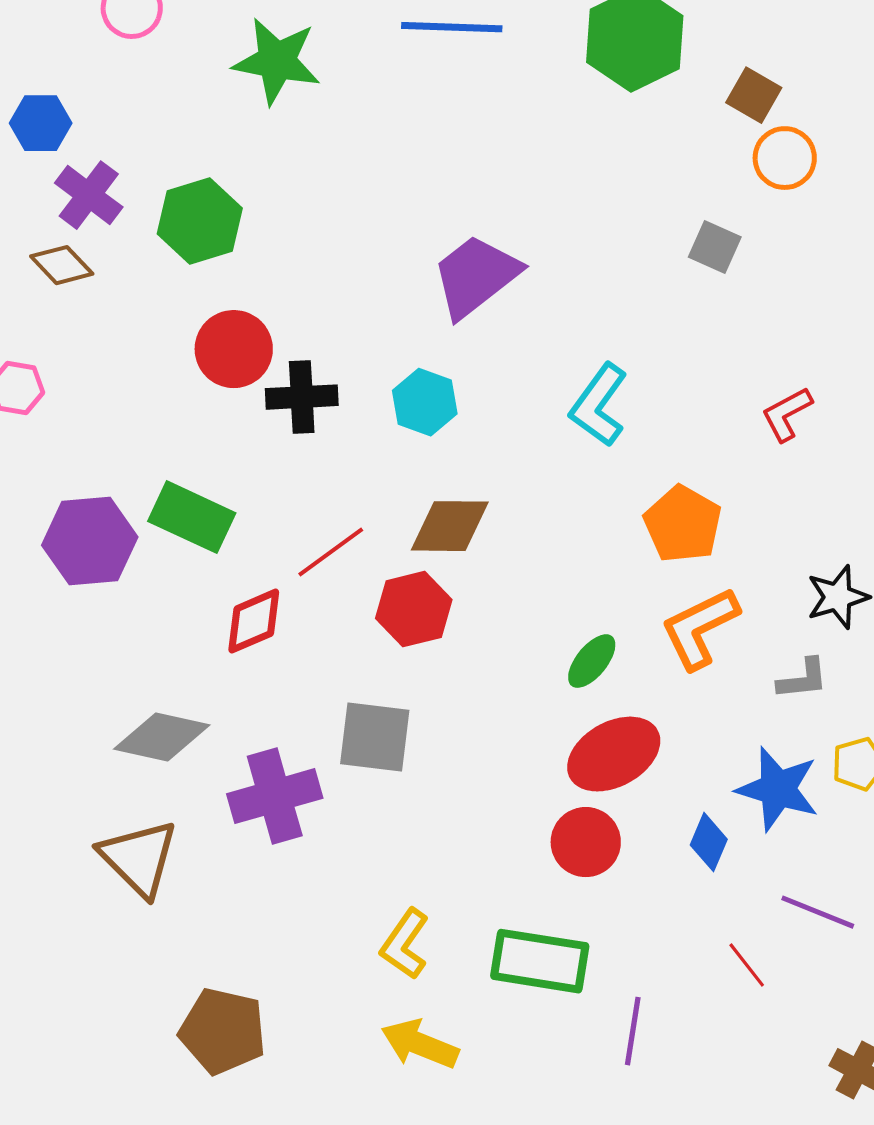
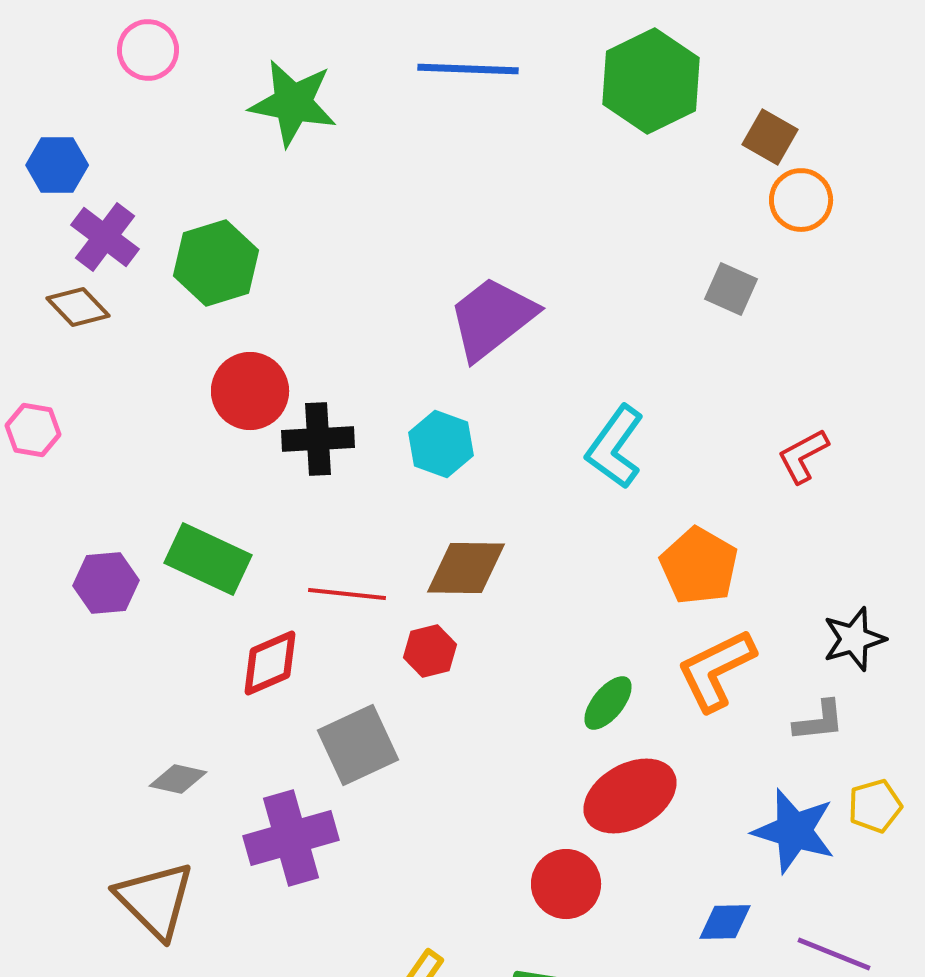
purple hexagon: (90, 541) -> (106, 583), size x0.7
red line: (331, 552) -> (347, 594), turned 42
red hexagon: (414, 609) -> (430, 651), size x0.7
gray diamond: (162, 737) -> (178, 779), size x0.6
gray square: (375, 737) -> (358, 745), moved, turned -32
red circle: (586, 842) -> (566, 884), moved
blue diamond: (709, 842) -> (725, 922), moved, turned 66

